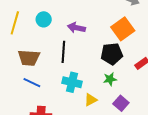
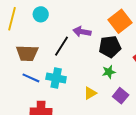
purple arrow: (76, 28) -> (82, 32), moved
black line: (63, 52) -> (61, 46), turned 30
cyan cross: (72, 82) -> (56, 78), moved

